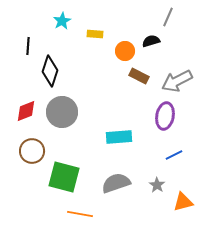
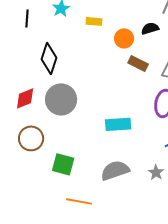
black line: (28, 46) -> (27, 18), moved
green square: (64, 177) -> (63, 164), size x0.7

